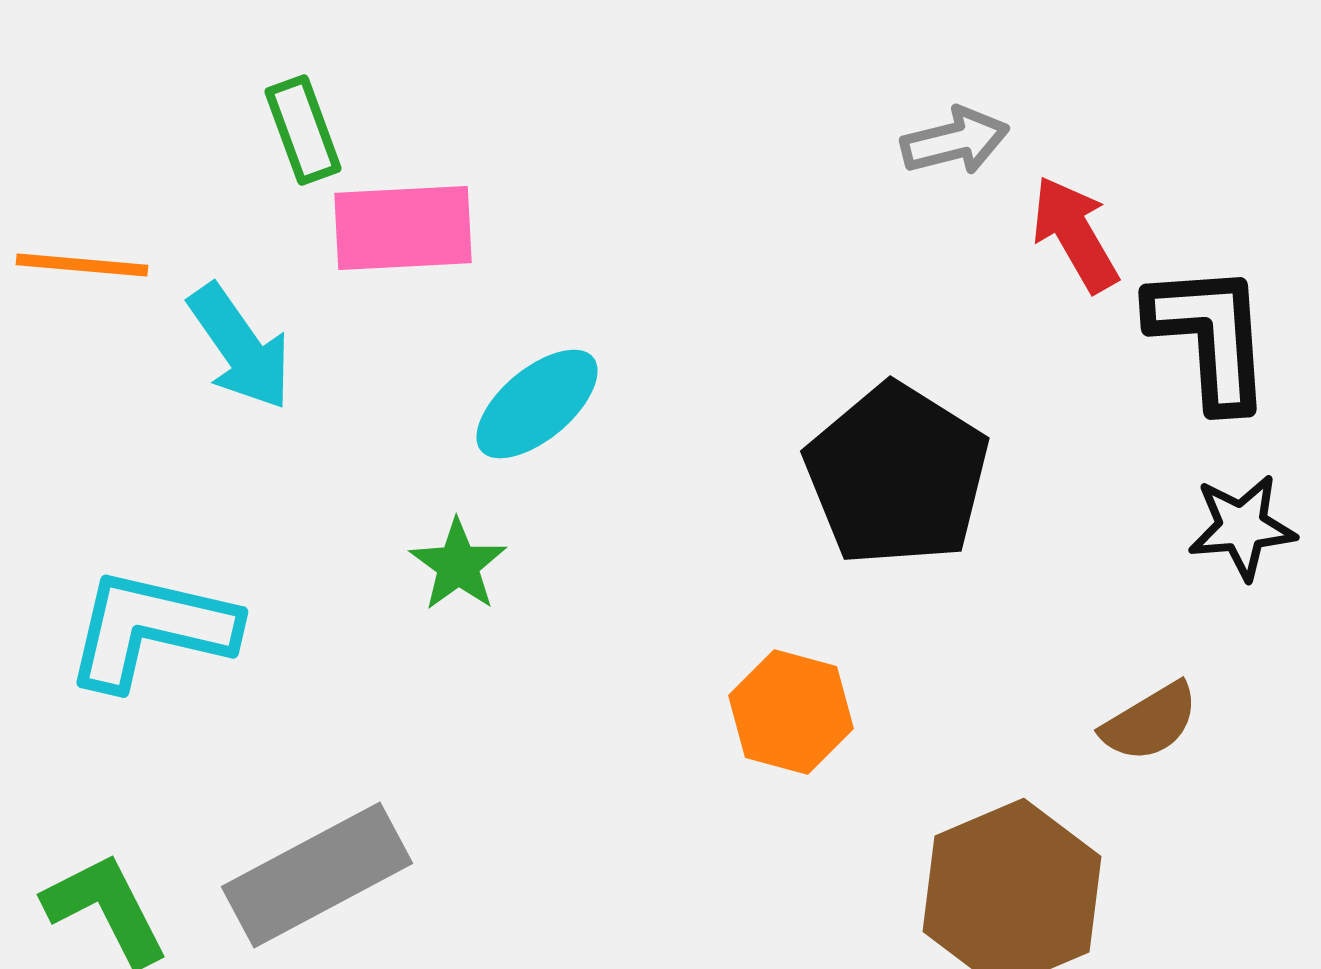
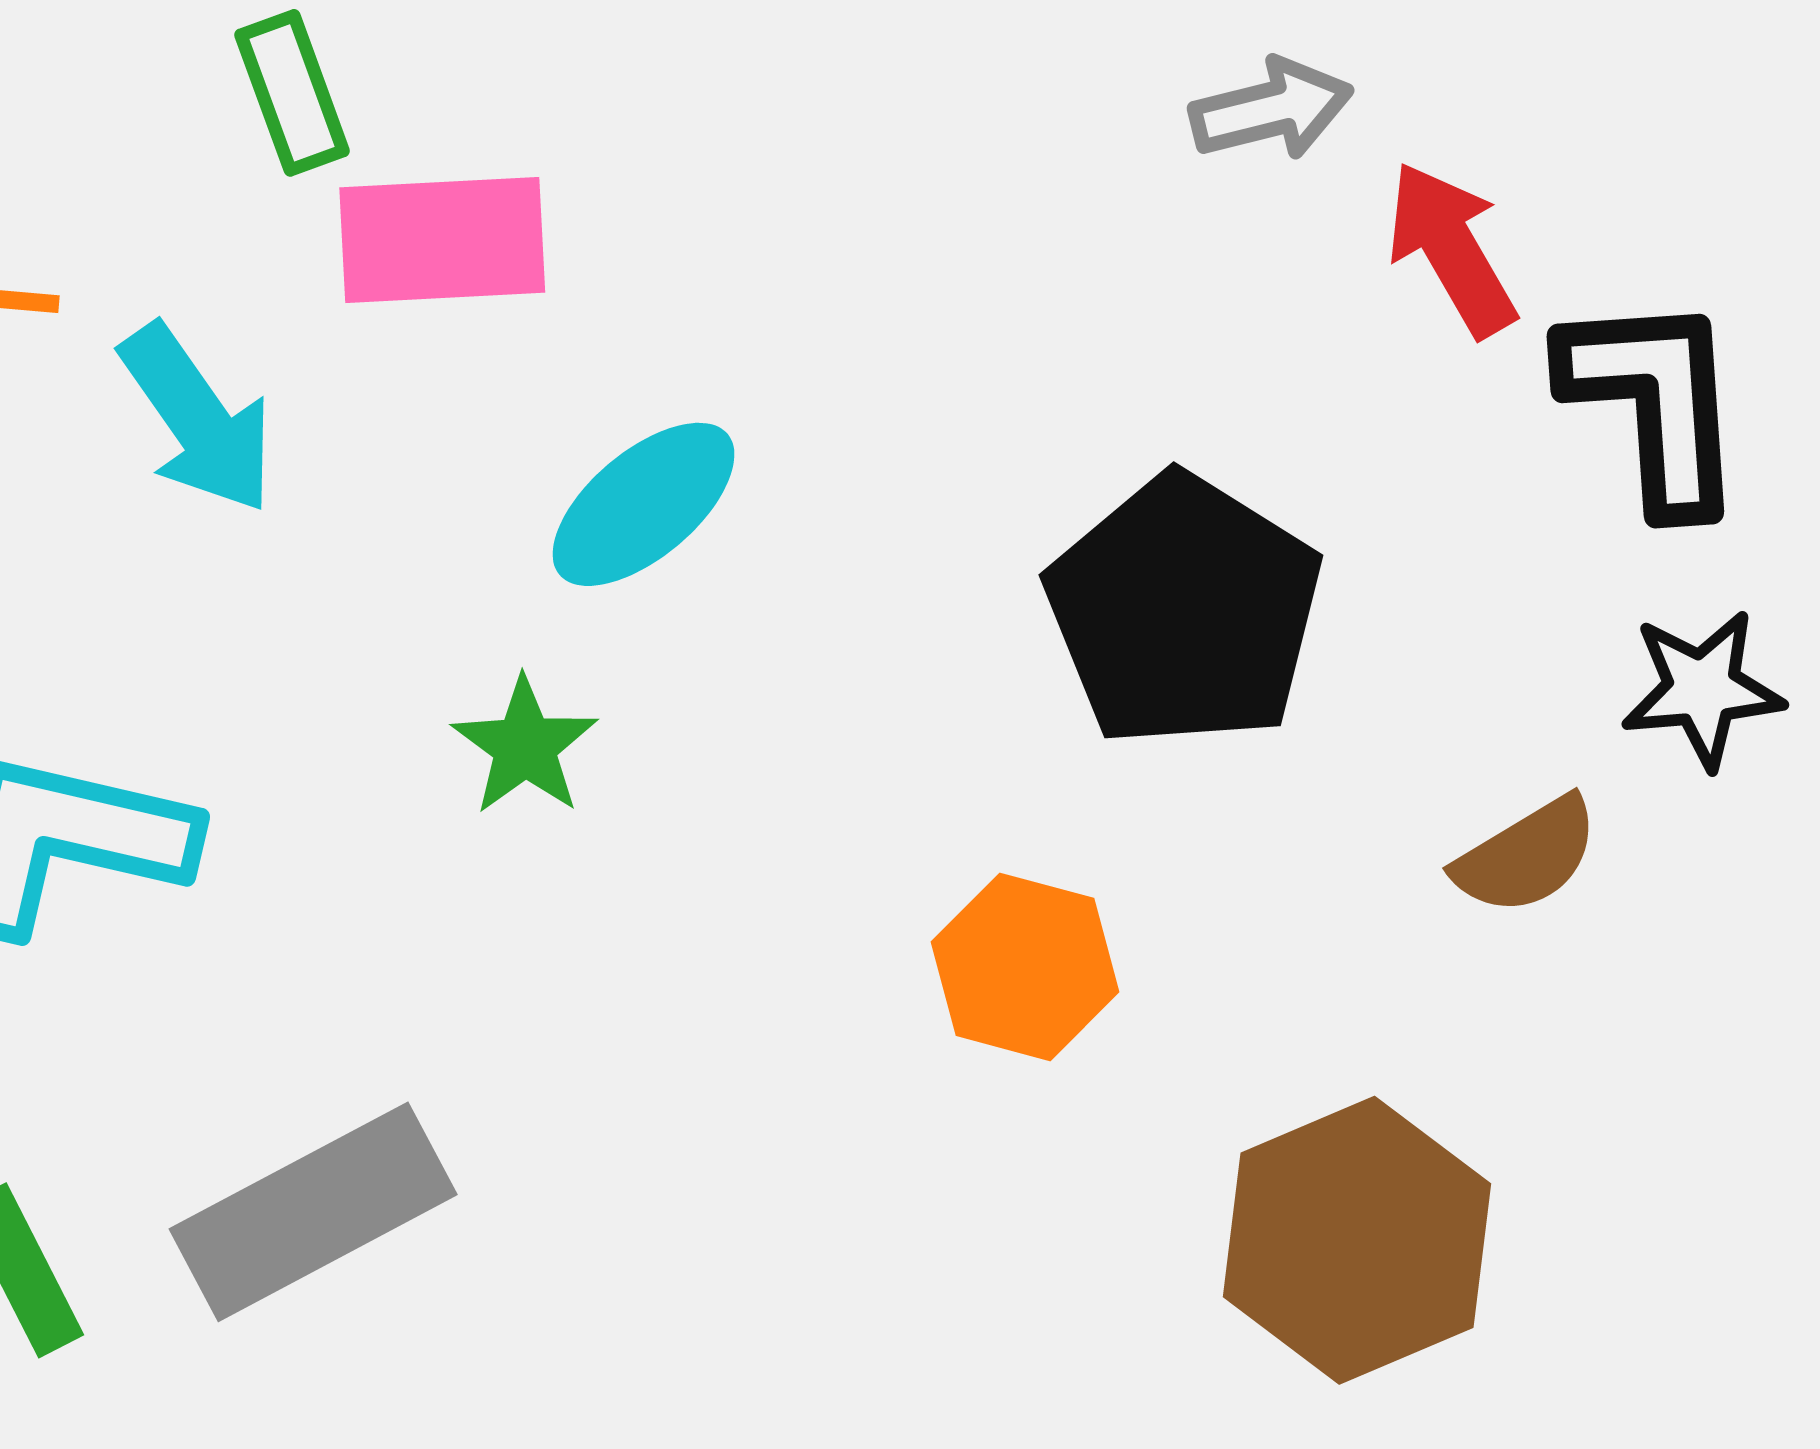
brown semicircle: (1150, 722) -> (1527, 856), moved

